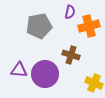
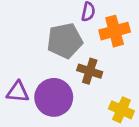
gray pentagon: (39, 26) -> (65, 41), moved

